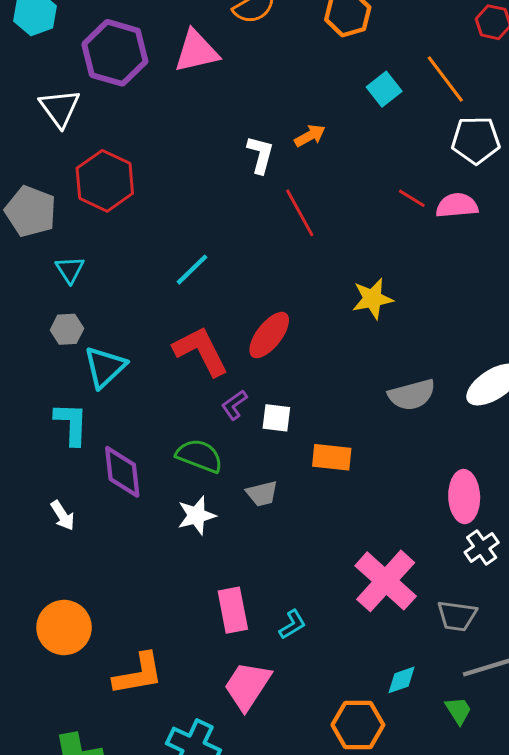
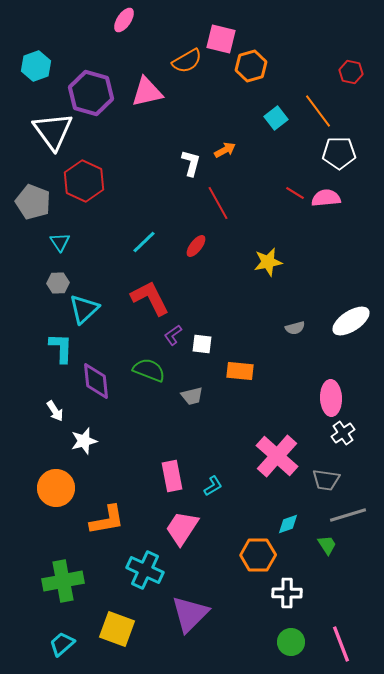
white triangle: (60, 108) -> (53, 131), size x1.4
red ellipse: (269, 335) -> (196, 246), moved, size x0.7
gray semicircle: (412, 395) -> (295, 328), size x0.6
white star: (196, 515) -> (84, 441), moved

